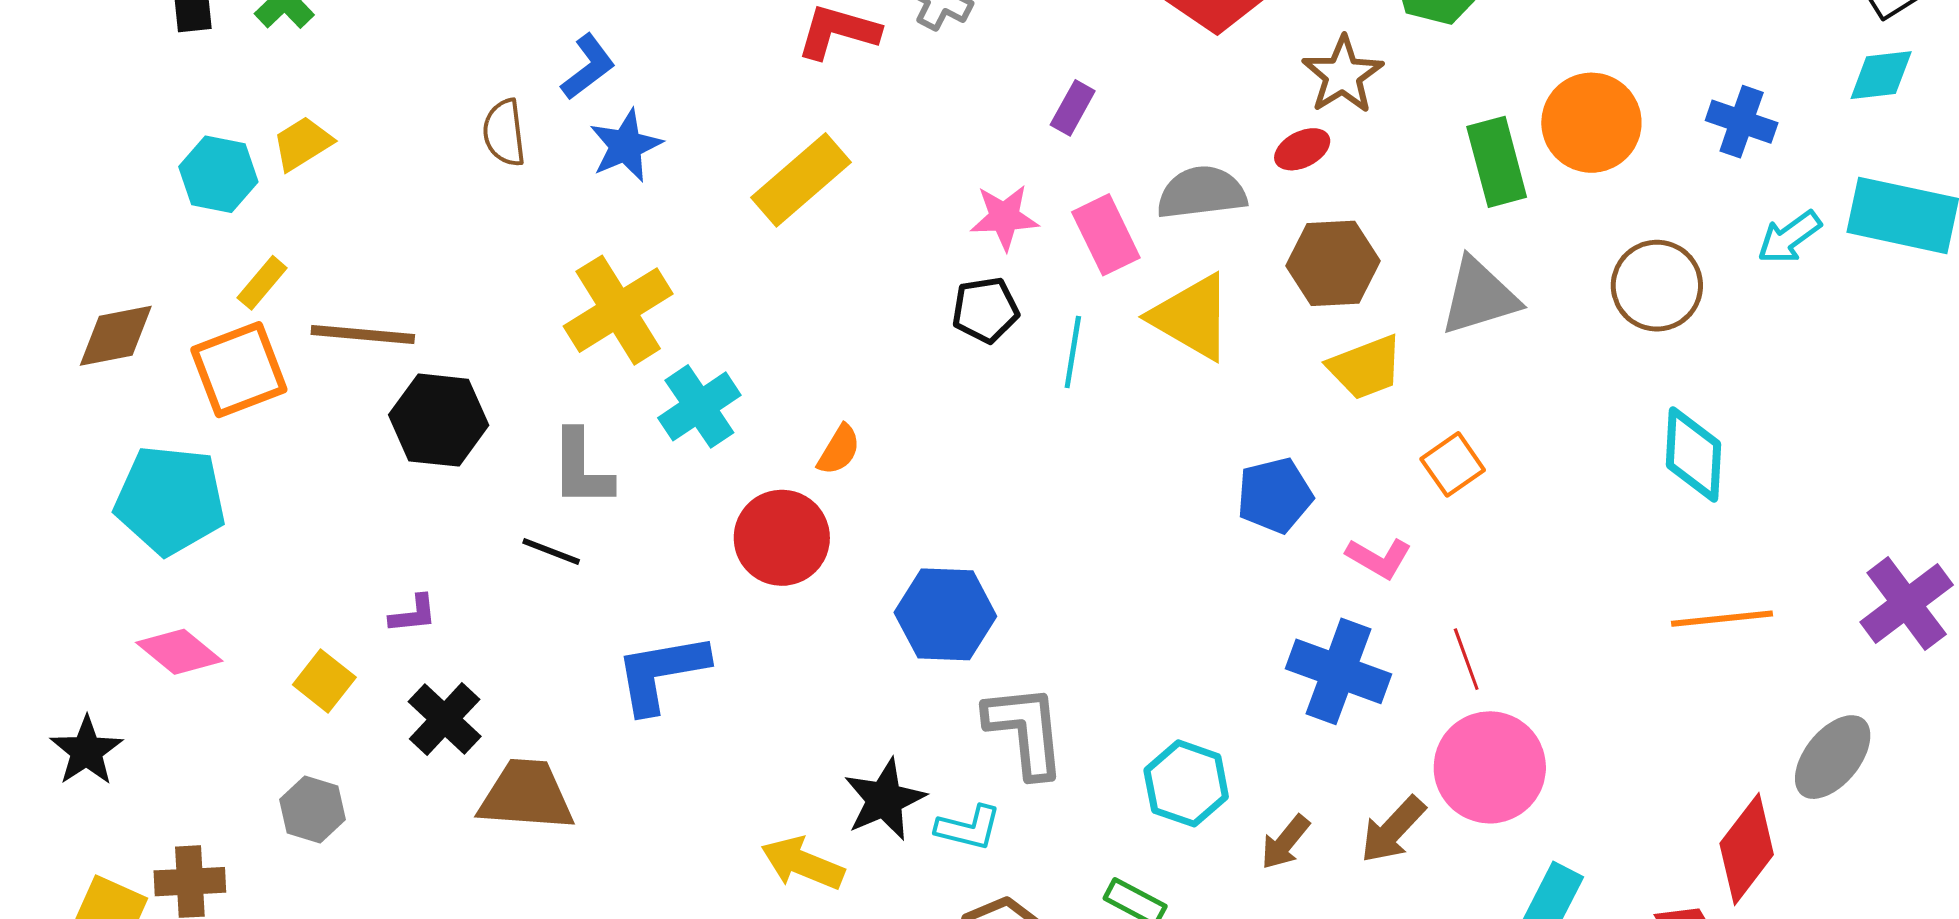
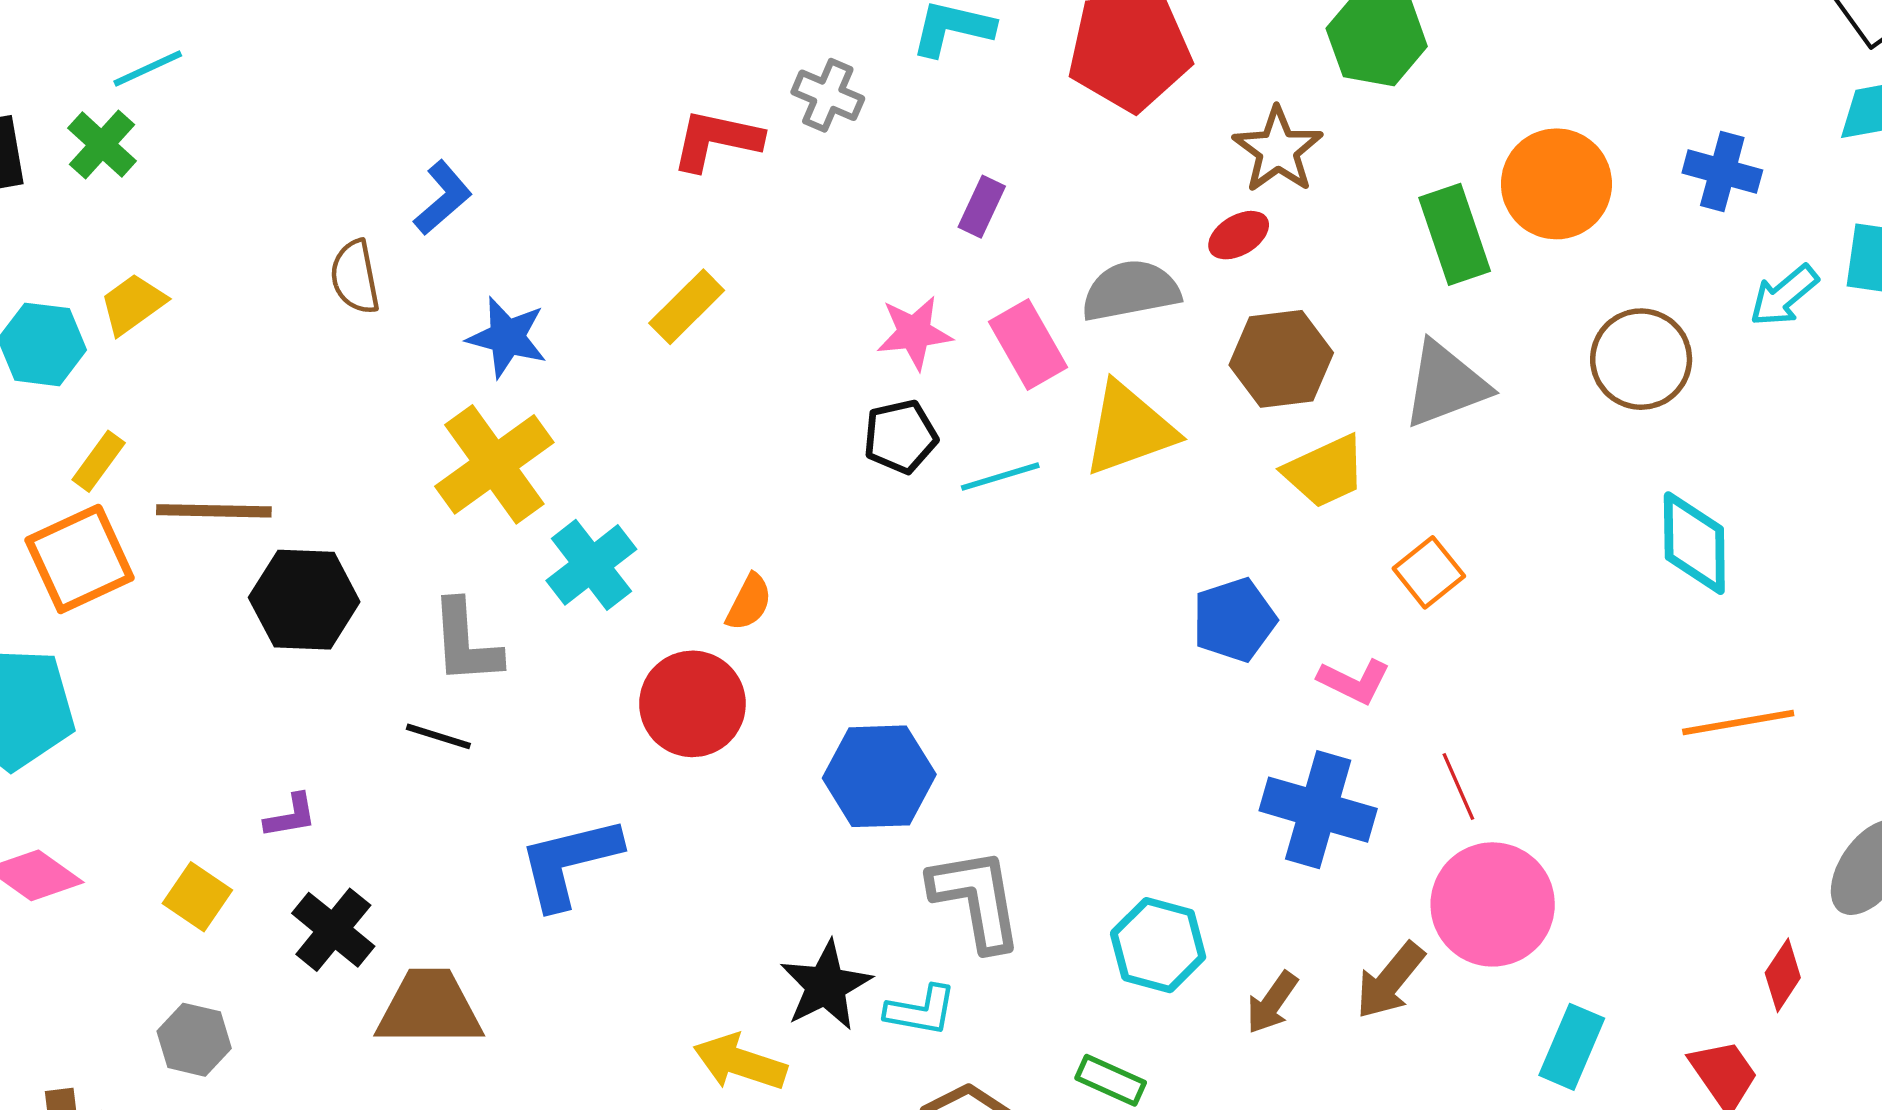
blue star: (626, 146) -> (507, 337), moved, turned -30
yellow rectangle: (801, 180) -> (687, 307), size x0.7
yellow triangle: (1192, 317) -> (1129, 429), turned -46
cyan line: (1073, 352) -> (1000, 477), turned 68
red diamond: (1747, 849) -> (1783, 975), size x0.6

